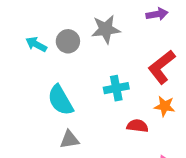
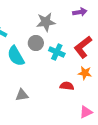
gray circle: (68, 41) -> (36, 43), moved
cyan cross: (116, 88) -> (57, 52), moved, turned 35
cyan semicircle: (60, 100) -> (16, 56), moved

